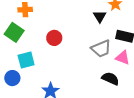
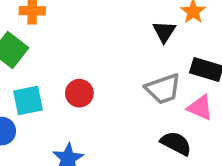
red circle: (54, 38) -> (79, 93), moved

